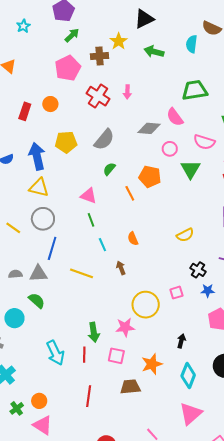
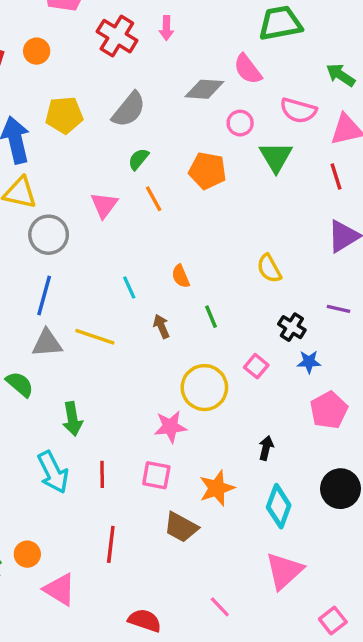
orange line: (130, 193) -> (154, 199), moved
pink triangle: (89, 196) -> (104, 205), turned 48
gray circle: (43, 219) -> (49, 235), moved
green line: (91, 220) -> (211, 317), moved
yellow semicircle: (185, 235) -> (269, 268), turned 90
gray triangle: (38, 274) -> (47, 343), moved
pink square: (176, 293) -> (256, 366), turned -32
green arrow: (94, 332) -> (72, 419), moved
brown trapezoid: (130, 387) -> (181, 527), turned -145
pink triangle: (43, 425) -> (60, 589), moved

